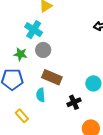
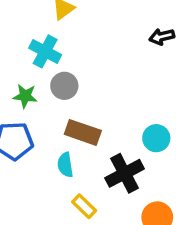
black cross: (74, 102) -> (125, 173), size x1.5
yellow rectangle: (22, 116) -> (84, 206), moved

